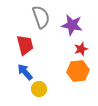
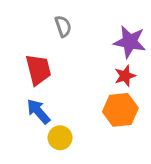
gray semicircle: (41, 17) -> (63, 26), size x0.6
purple star: (72, 25) -> (130, 42), moved

